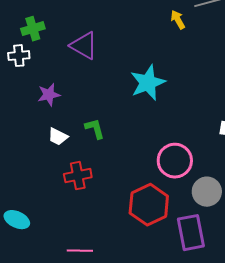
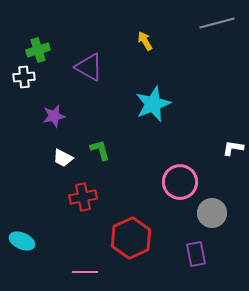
yellow arrow: (178, 20) -> (145, 41), moved
red hexagon: (149, 205) -> (131, 238), moved
purple rectangle: (191, 233) -> (196, 254), size x0.7

